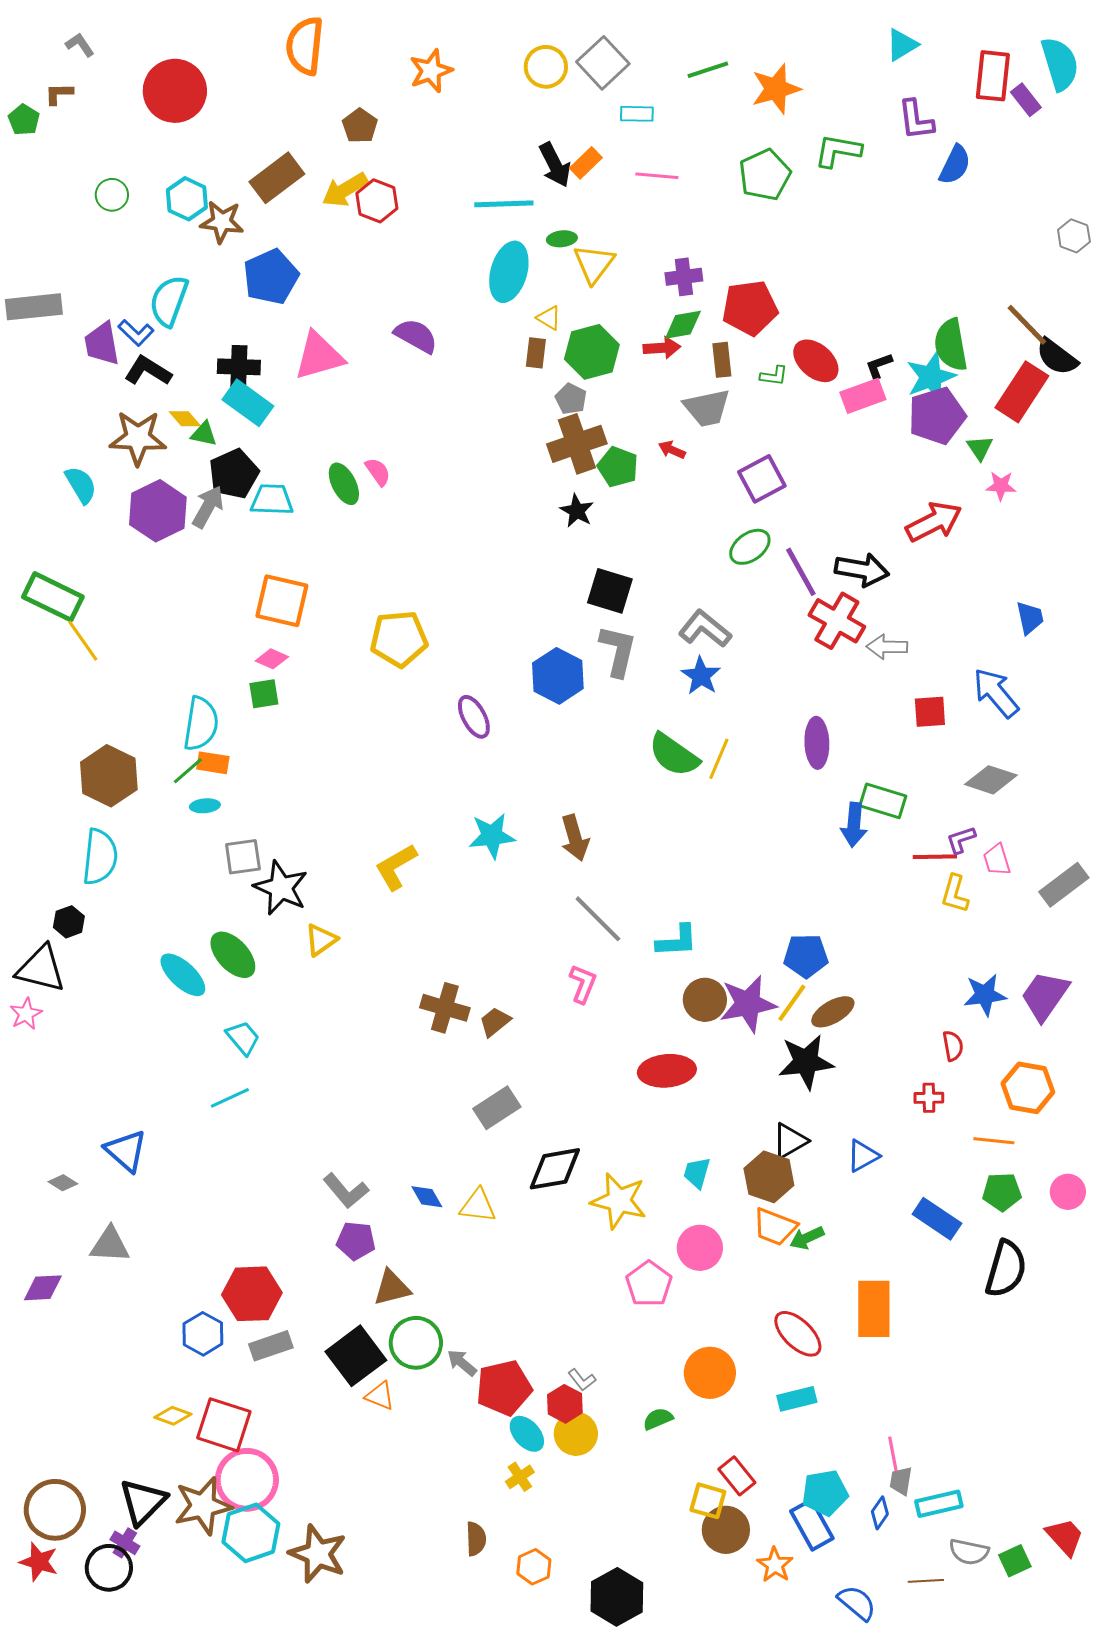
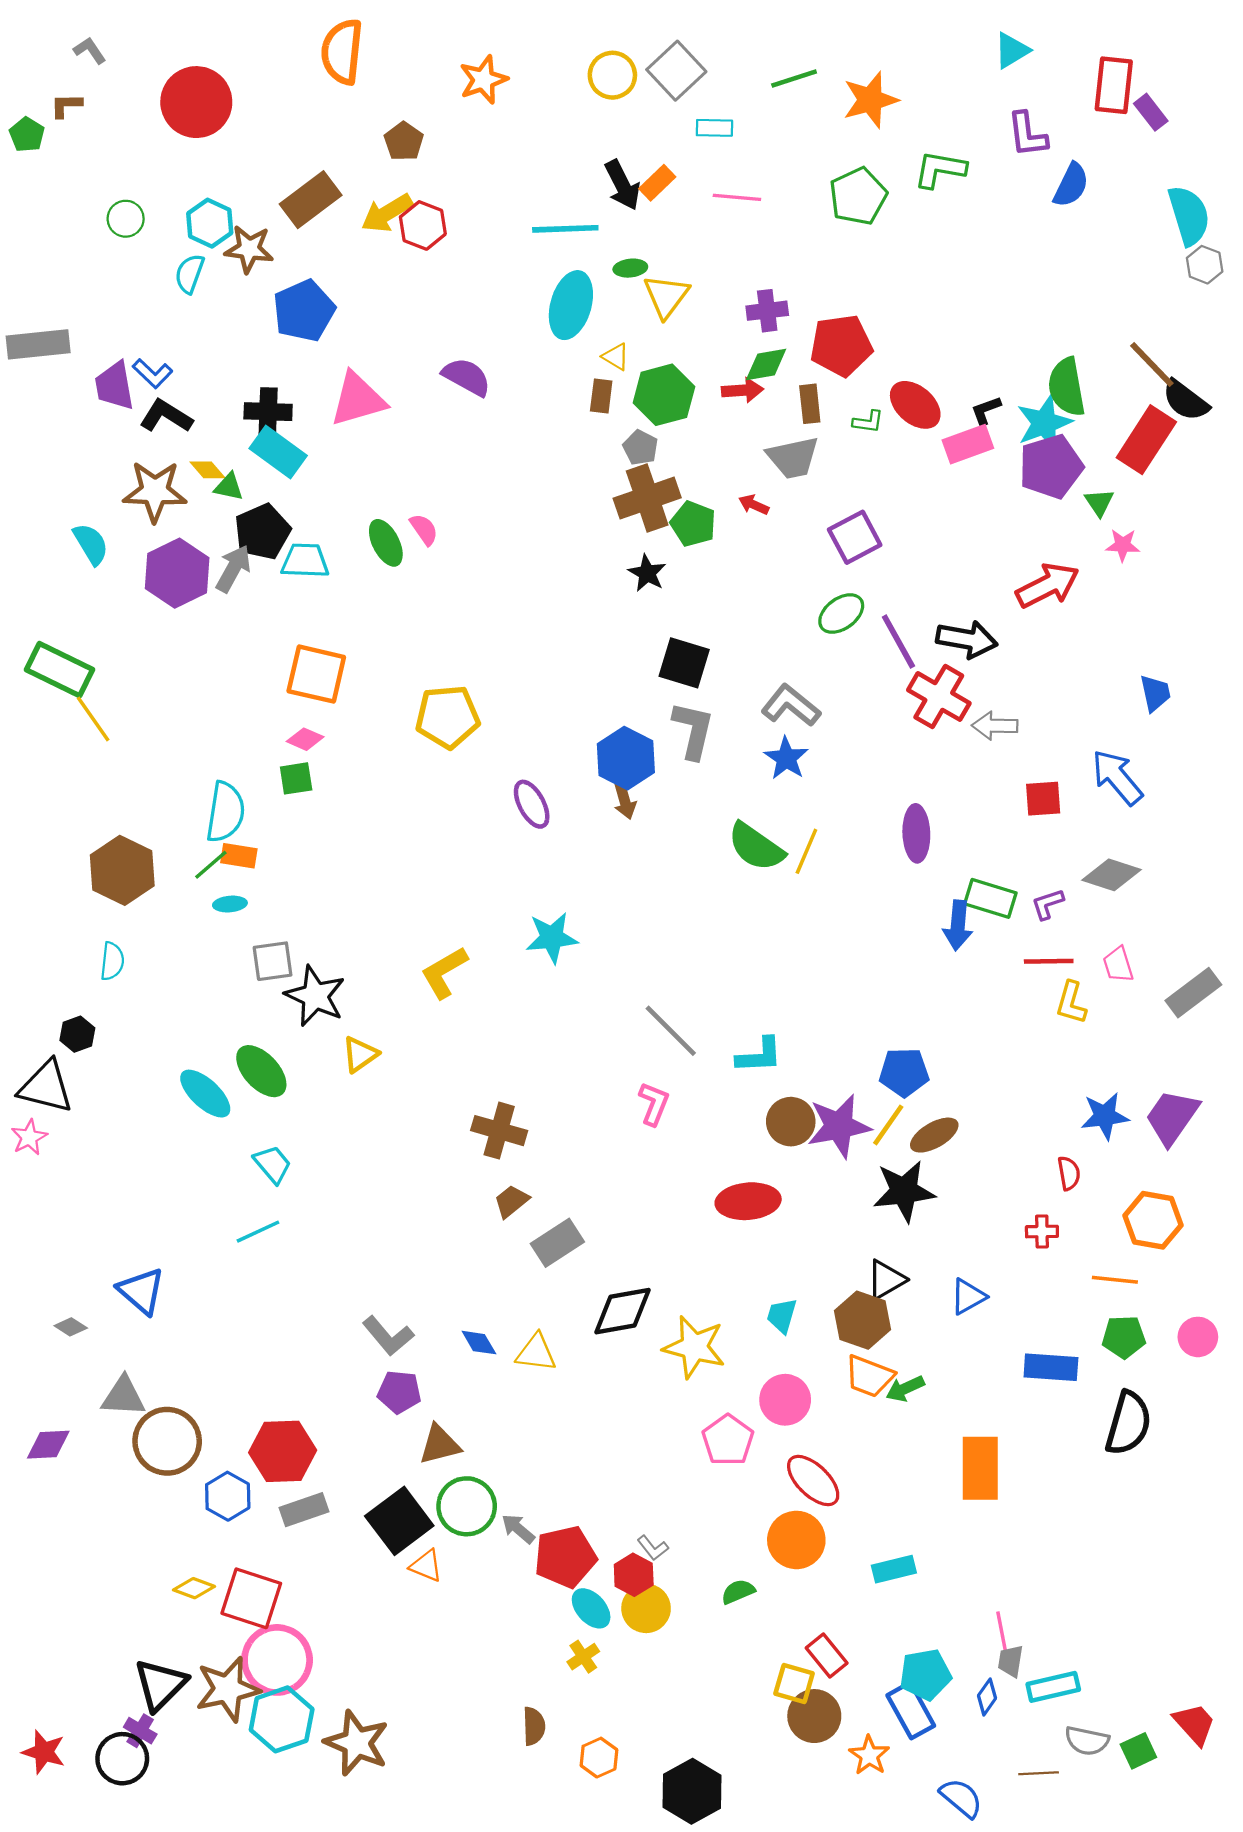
cyan semicircle: (1060, 64) -> (1189, 215), moved
cyan semicircle: (169, 301) -> (190, 274), moved, size x0.7
brown arrow: (575, 838) -> (625, 801), moved, size x0.7
purple L-shape: (961, 840) -> (1048, 904), moved
cyan semicircle: (100, 857) -> (112, 961), size x0.6
brown trapezoid: (495, 1022) -> (511, 1201), moved
blue rectangle: (937, 1219) -> (1051, 1367), turned -30
red ellipse: (798, 1334) -> (813, 1481), moved
brown circle: (55, 1510) -> (167, 1441), moved

